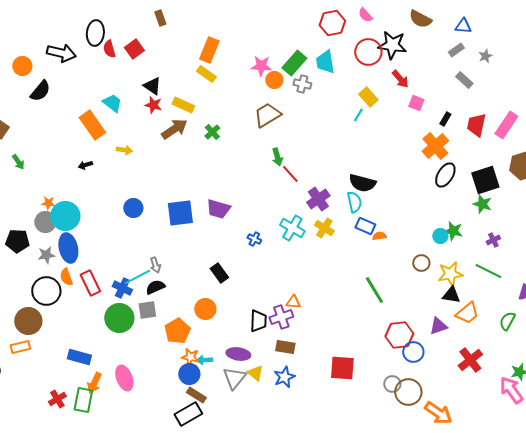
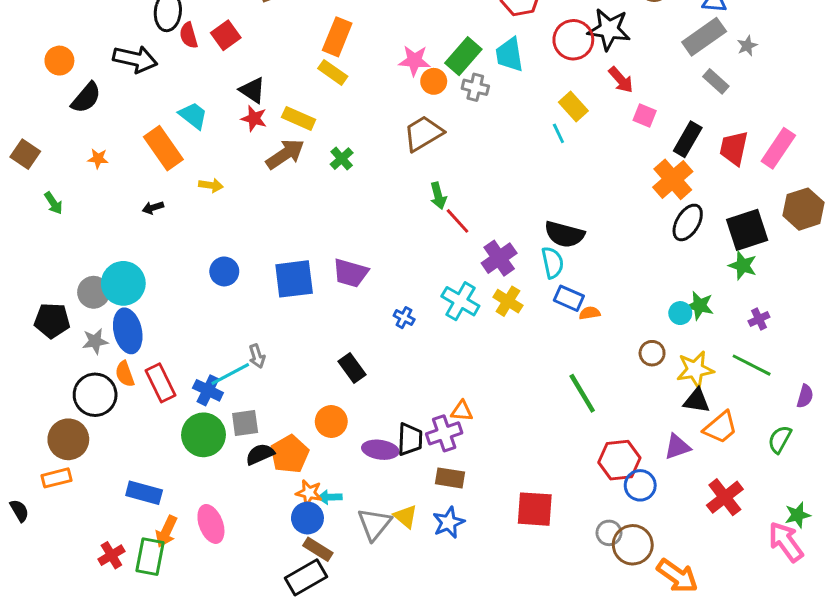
gray rectangle: (456, 50) -> (704, 37), size x1.8
black arrow: (61, 53) -> (135, 59), moved
cyan line: (358, 115) -> (558, 133), turned -56
black rectangle: (445, 119) -> (688, 139), size x1.6
orange star: (48, 203) -> (98, 159), moved
black semicircle: (155, 287) -> (260, 454), moved
purple ellipse: (238, 354) -> (380, 450), moved

